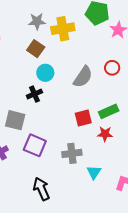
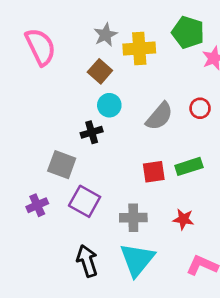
gray star: (37, 21) -> (105, 35), turned -30
red star: (105, 134) -> (183, 219), moved
cyan triangle: (94, 172) -> (137, 260), moved, size x1.8

